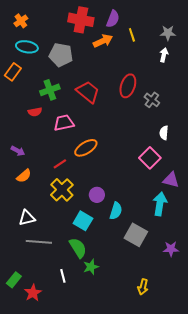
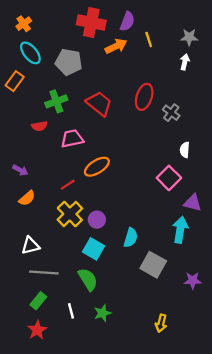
cyan ellipse: (27, 47) -> (30, 53), turned 40
purple circle: (97, 195) -> (97, 220), moved
green star: (91, 267) -> (102, 313), moved
green rectangle: (14, 280) -> (38, 301), moved

